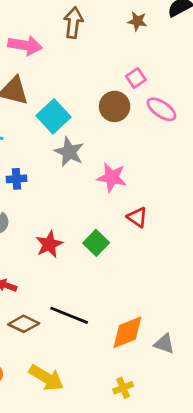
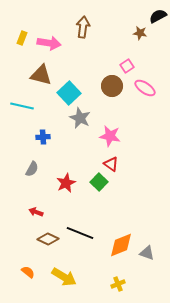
brown star: (137, 21) -> (140, 33), moved
red triangle: (137, 217) -> (111, 164), moved

